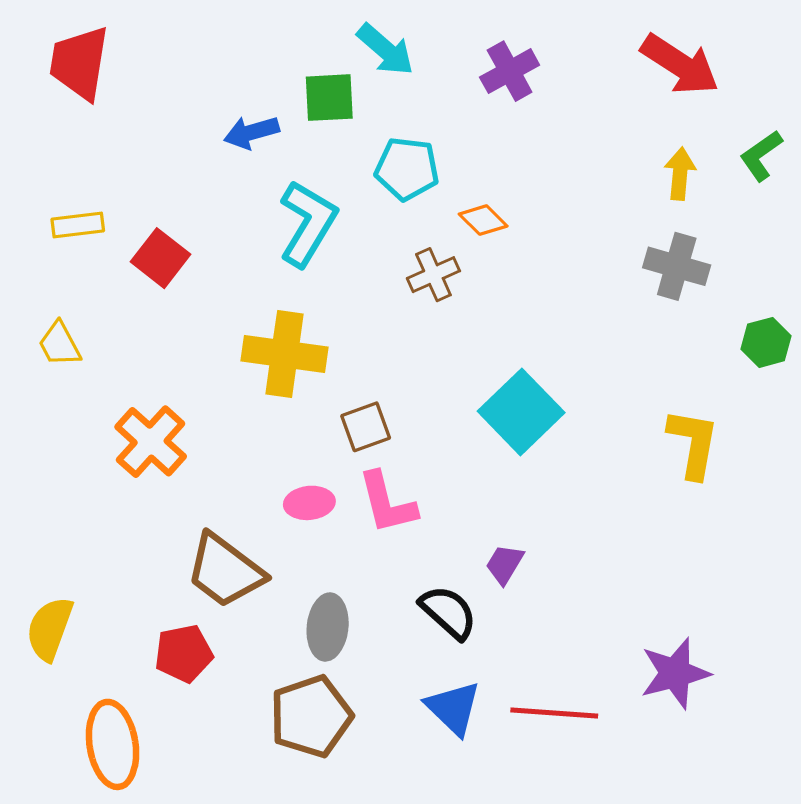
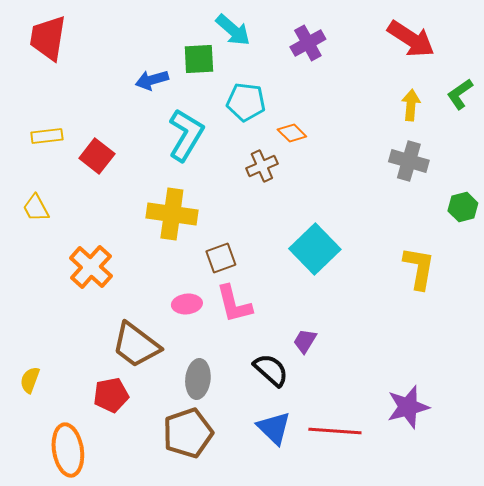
yellow semicircle: (50, 629) -> (30, 380), size x0.7

